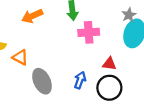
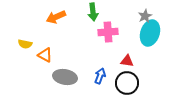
gray ellipse: (42, 81) -> (65, 77), turned -55

